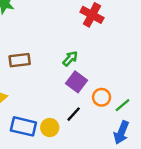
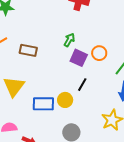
brown rectangle: (20, 60) -> (28, 50), turned 30
orange circle: (102, 97) -> (99, 53), moved

